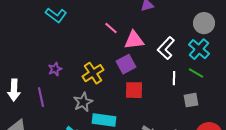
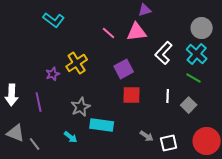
pink triangle: (134, 40) -> (137, 32), moved
yellow cross: (93, 73) -> (77, 63), moved
white line: (174, 78) -> (168, 96), moved
gray square: (191, 100) -> (189, 105), turned -35

